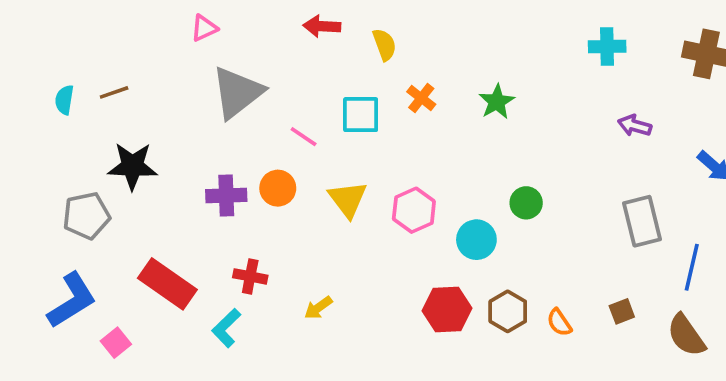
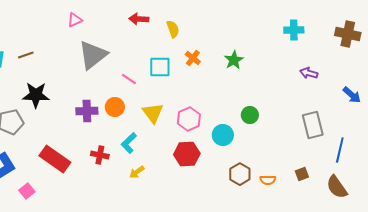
red hexagon: (447, 310) -> (187, 154), moved
orange semicircle: (559, 322) -> (268, 180), turned -56
cyan L-shape: (226, 328) -> (129, 143), moved

